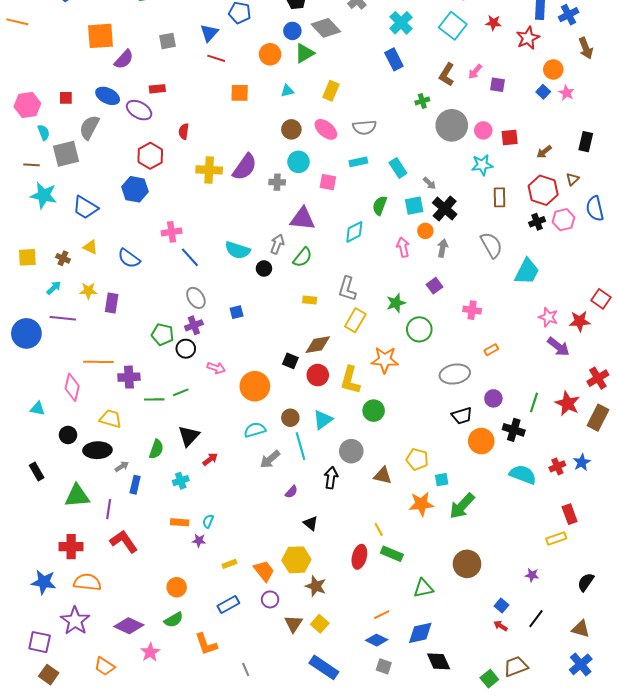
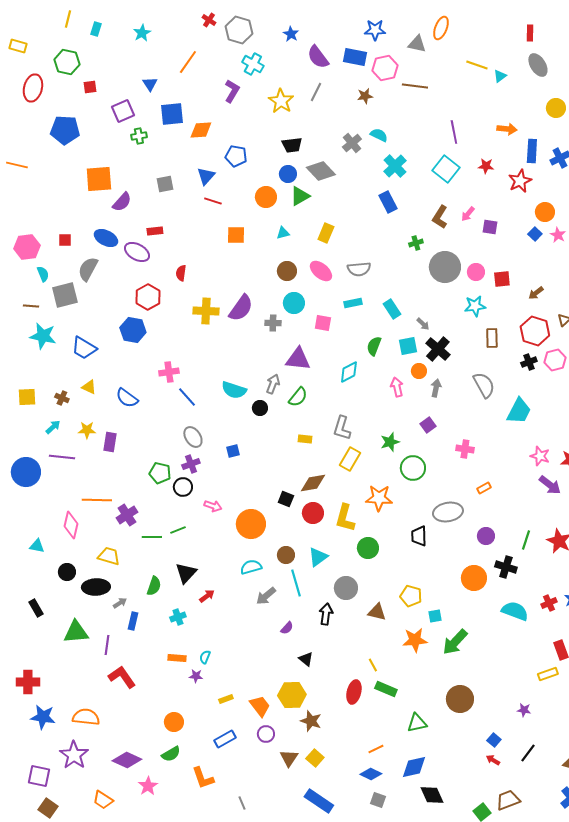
purple cross: (129, 377) -> (127, 515), turned -30
black trapezoid: (462, 416) -> (419, 536), moved, turned 105
red cross: (71, 547) -> (28, 682), moved

